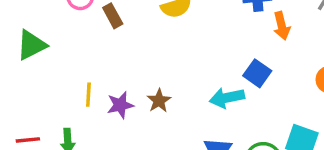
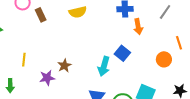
cyan arrow: (227, 98) -> (104, 66), turned -66
purple star: (120, 105) -> (47, 78), moved

